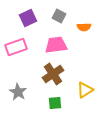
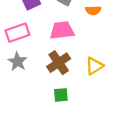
yellow triangle: (85, 90) -> (94, 66), moved
gray star: (18, 92) -> (17, 62), moved

